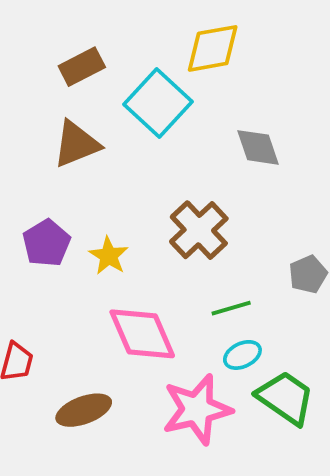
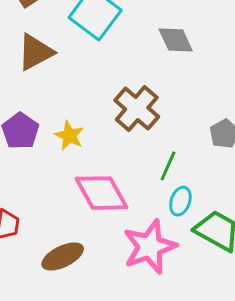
green line: (231, 308) -> (168, 166), turned -44
cyan ellipse: (242, 355) -> (180, 201), turned -40

